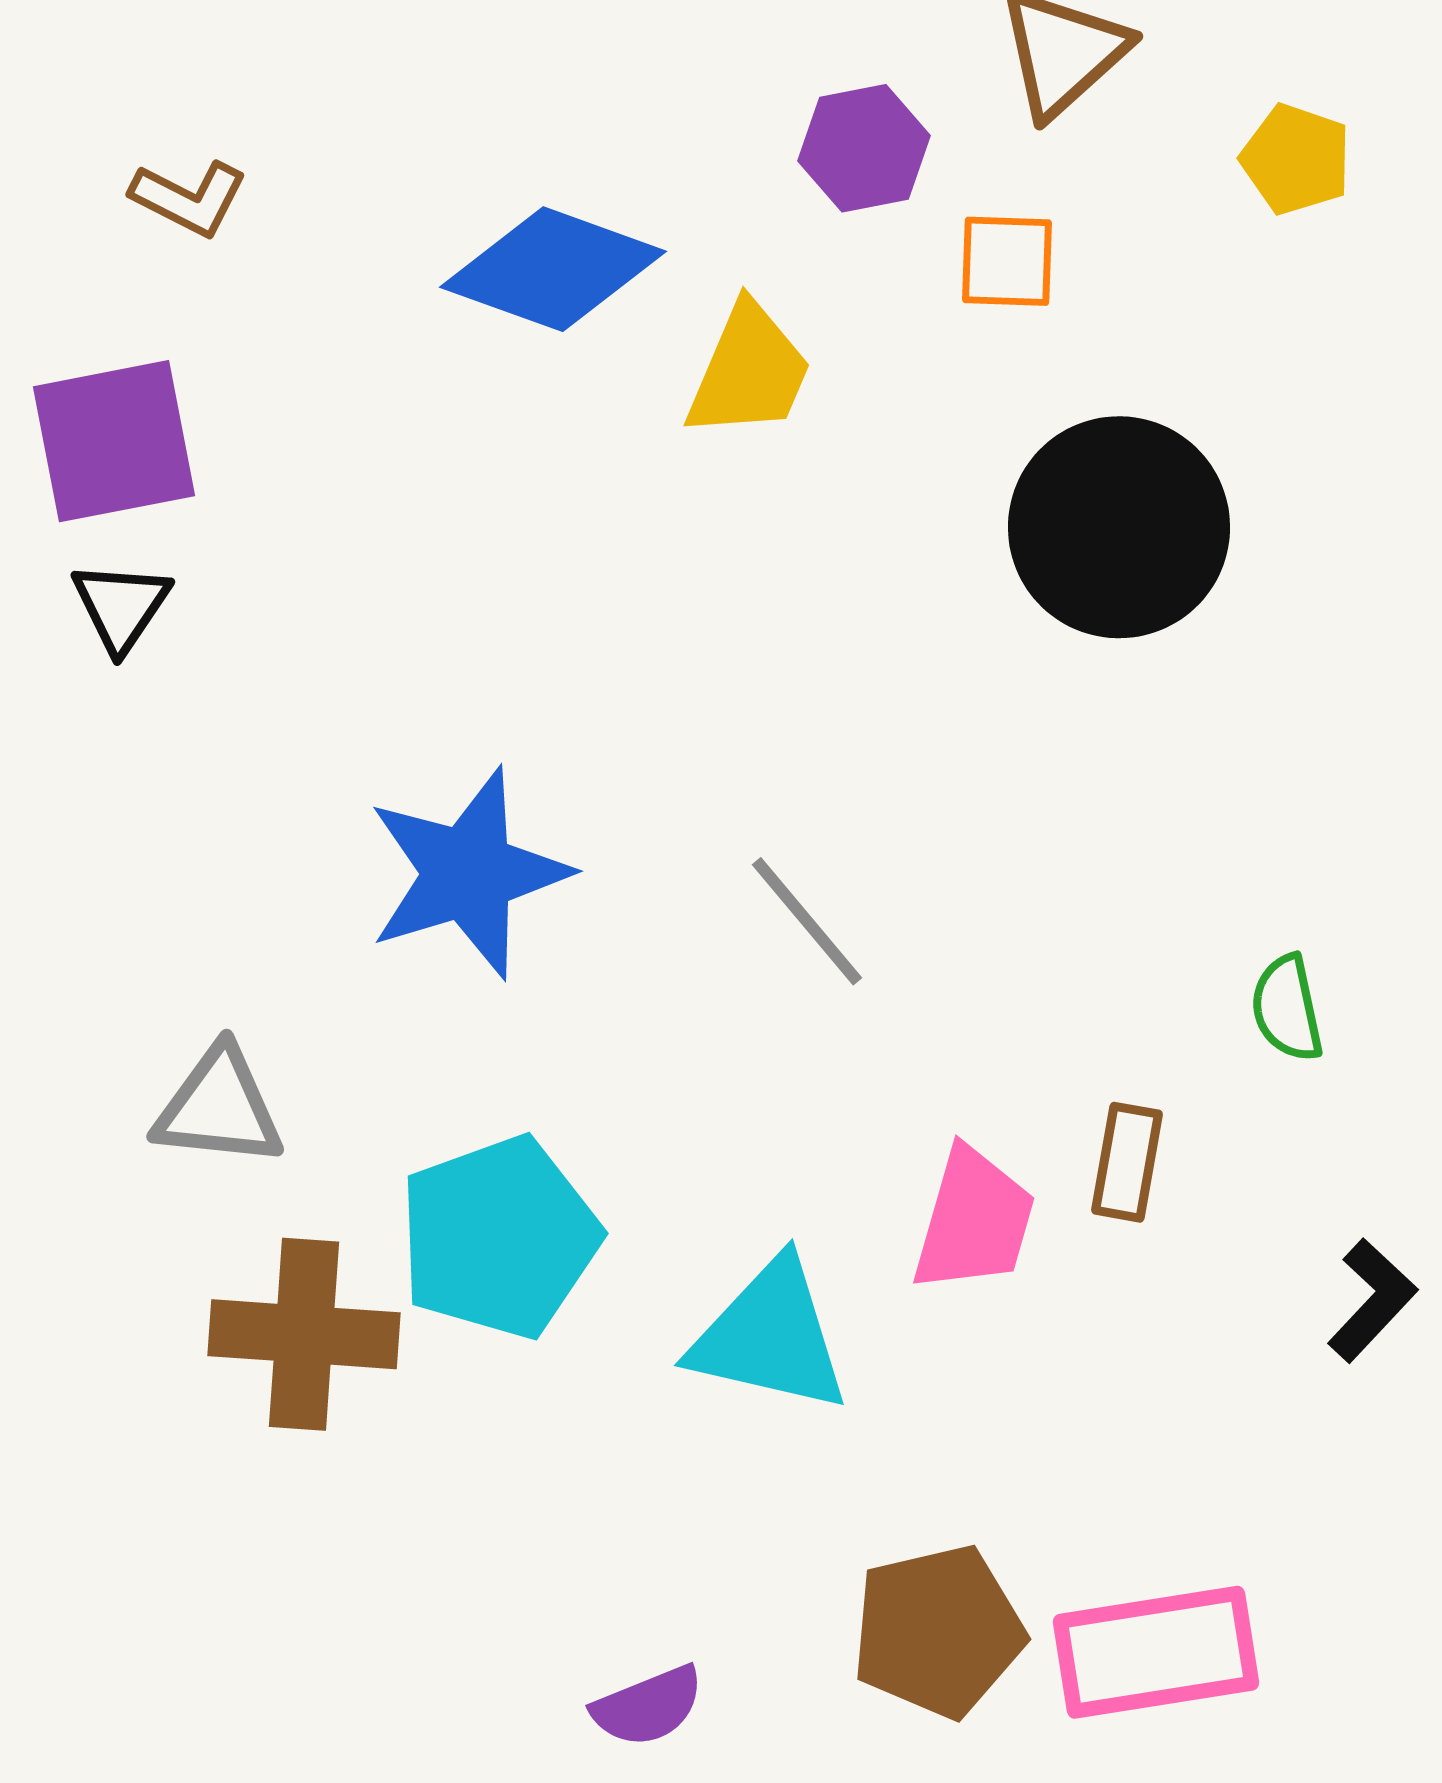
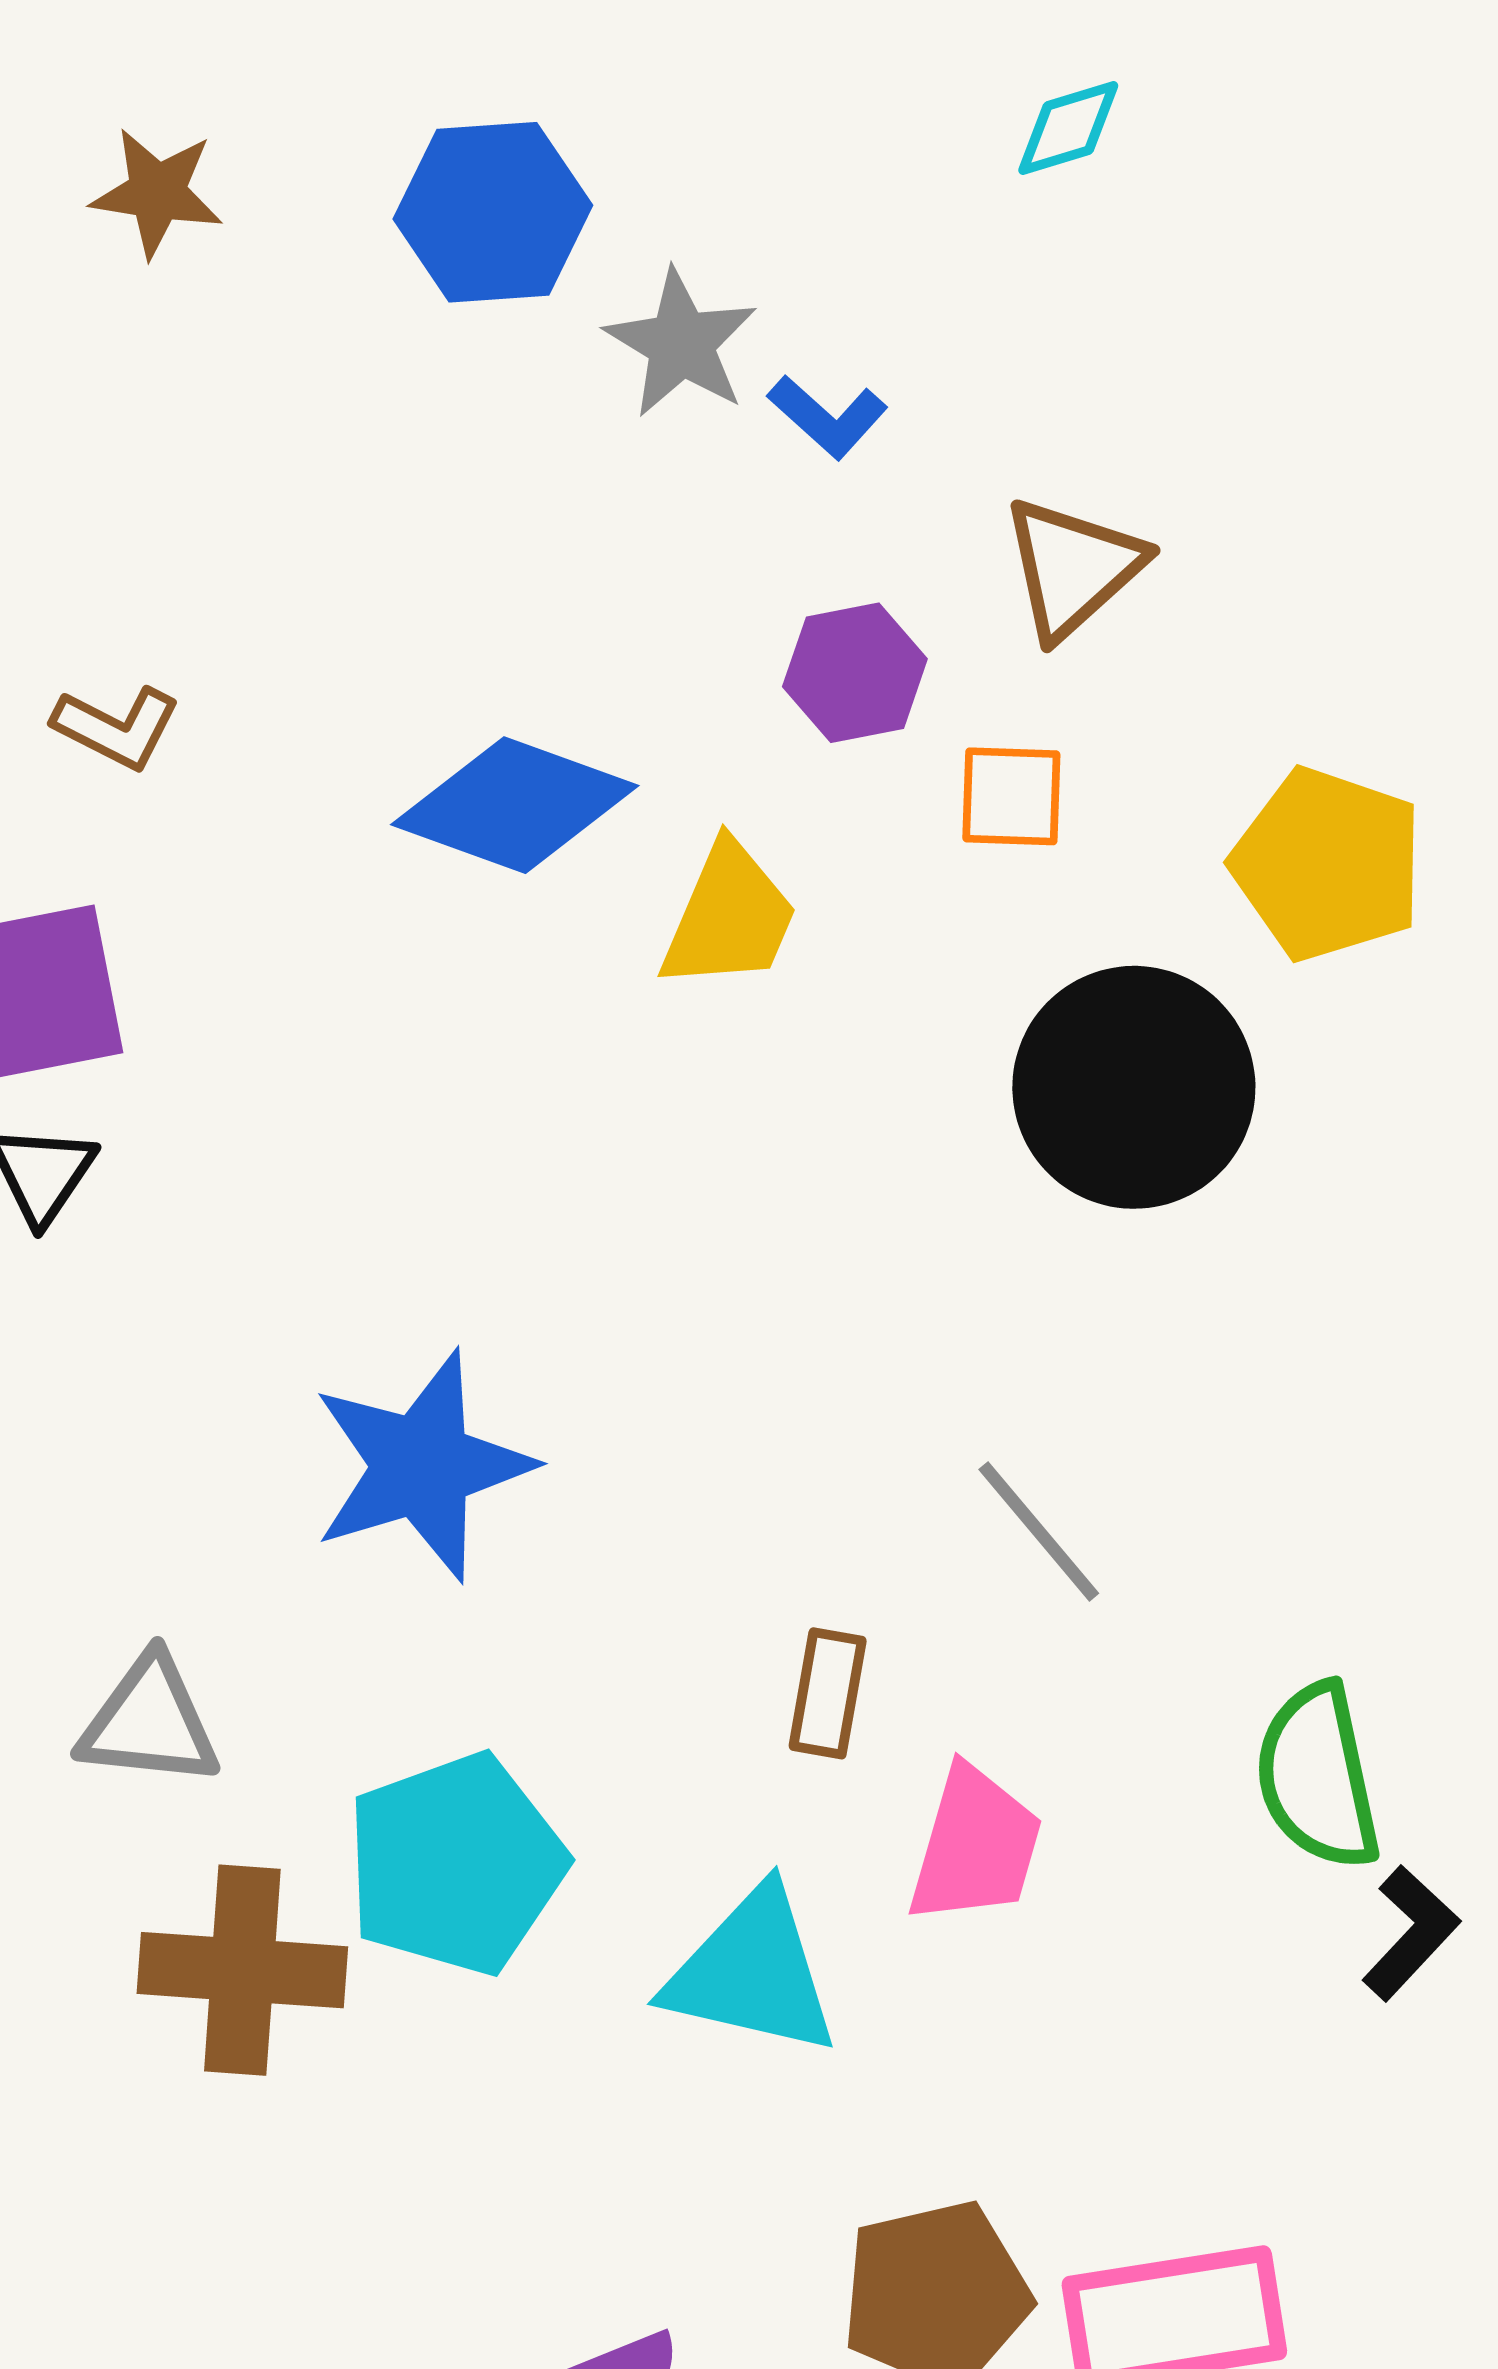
yellow pentagon: (1296, 159) -> (1328, 864), moved, size x1.6
gray line: (807, 921) -> (1039, 1531), moved
green semicircle: (1287, 1008) -> (1318, 1776), moved, size x1.6
brown rectangle: (1127, 1162) -> (828, 1693), moved

